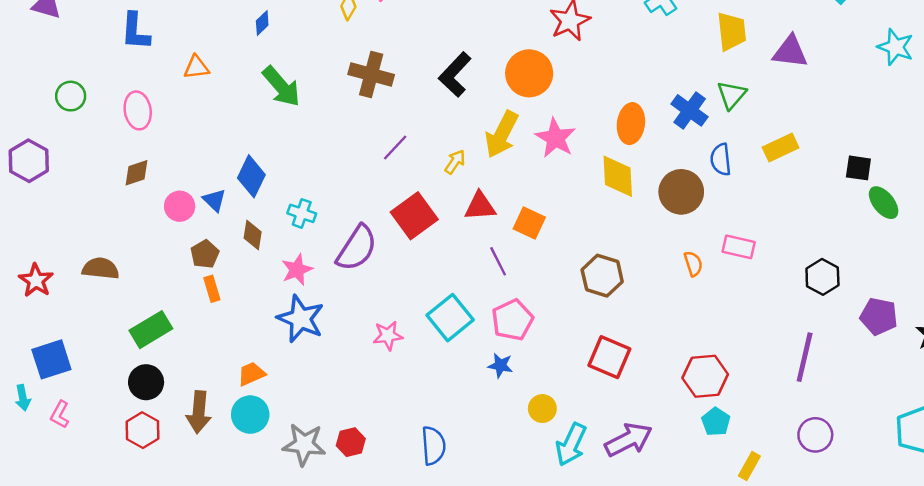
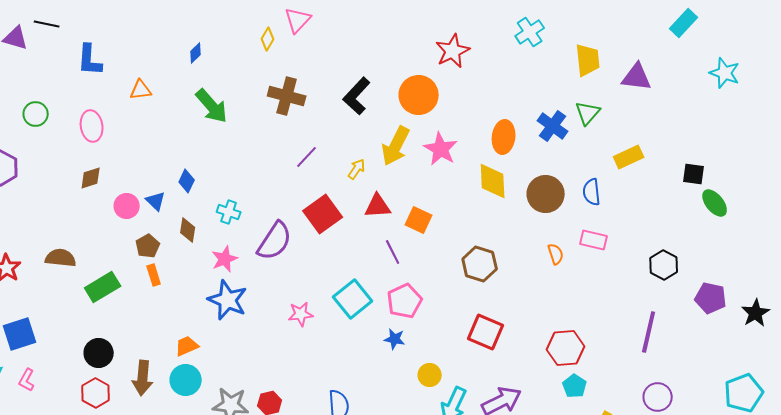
blue semicircle: (721, 160) -> (592, 192), moved
blue diamond: (251, 176) -> (187, 181), size x0.7
green rectangle: (151, 330) -> (103, 287), moved

